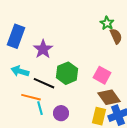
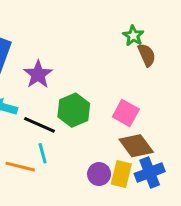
orange line: (31, 97) -> (20, 167), moved
cyan line: (40, 108) -> (43, 153), moved
purple circle: (61, 113) -> (99, 174), moved

